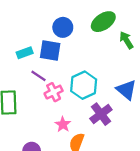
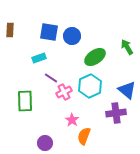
green ellipse: (103, 22) -> (95, 57), moved
blue square: (50, 50) -> (49, 32), moved
purple cross: (101, 114) -> (116, 113), moved, turned 30

